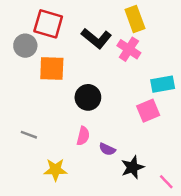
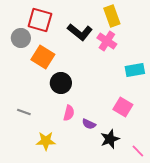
orange square: (52, 68) -> (43, 57), turned 30
black circle: (88, 97) -> (61, 83), moved
pink square: (148, 111) -> (123, 107), moved, turned -36

